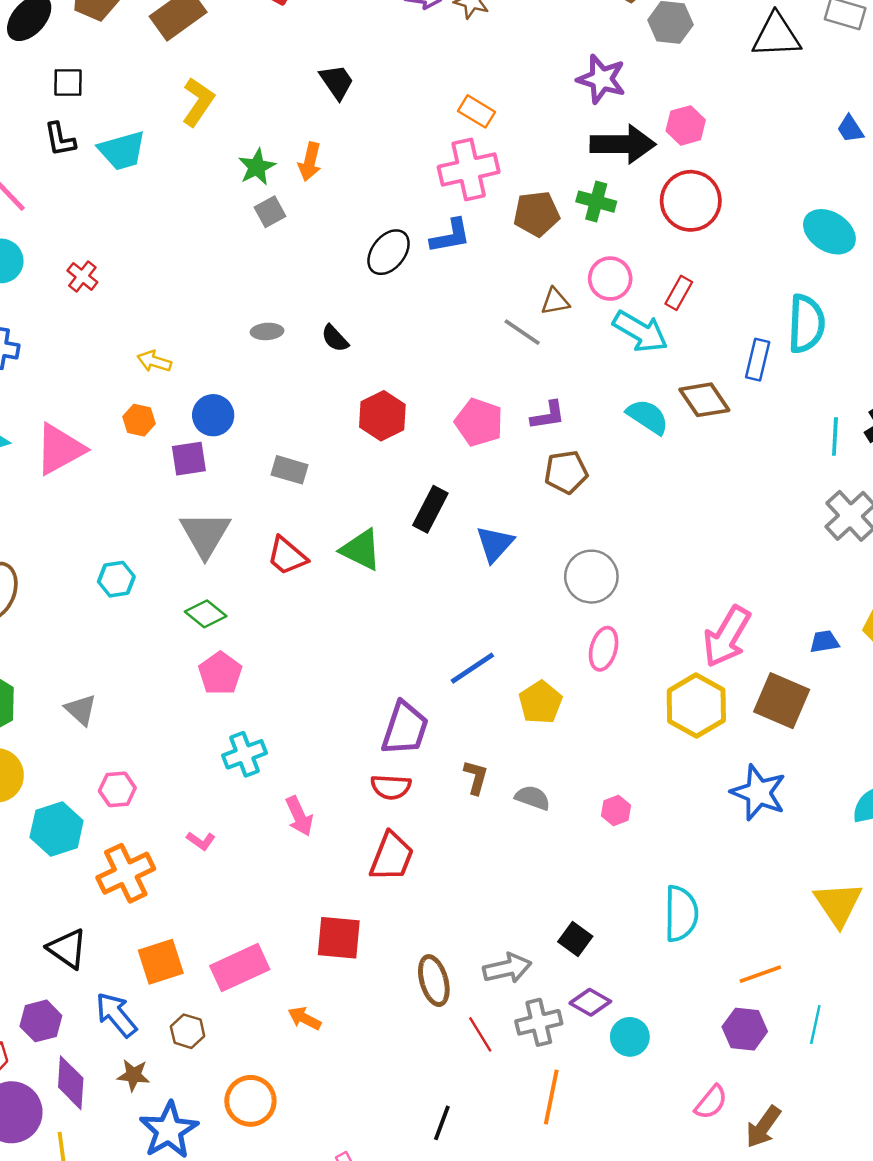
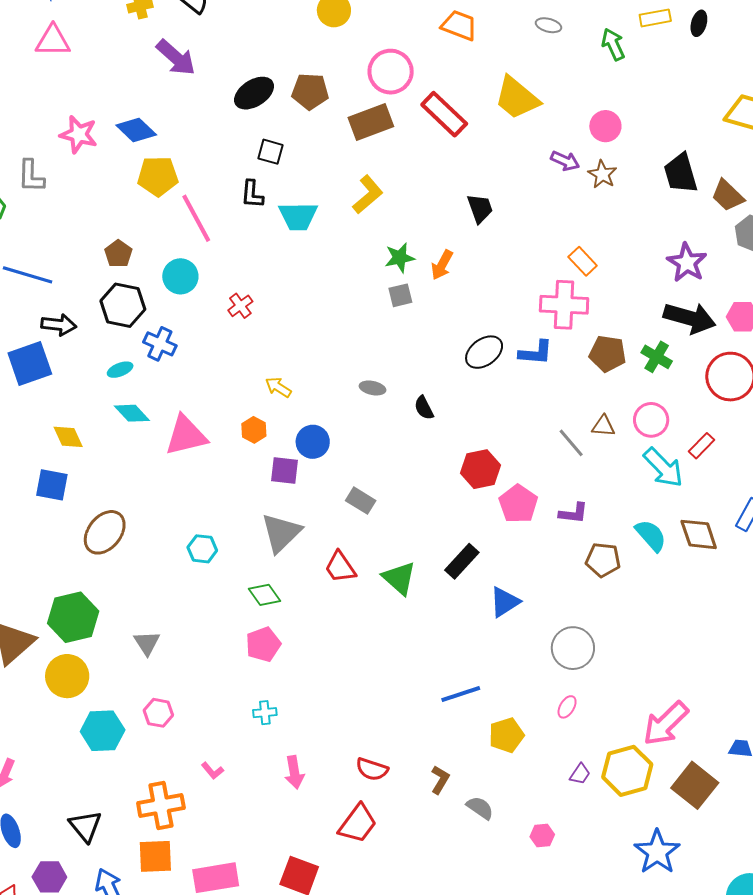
red hexagon: (382, 416) -> (480, 469), moved
brown pentagon: (566, 472) -> (603, 560), moved
pink ellipse: (604, 649) -> (567, 707), size x0.7
purple trapezoid: (405, 728) -> (580, 774), moved, size x0.5
cyan cross: (245, 754) -> (265, 713), size x0.7
orange cross: (126, 873) -> (161, 806), moved

